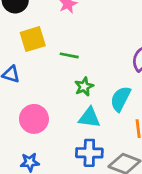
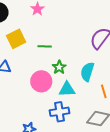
pink circle: (34, 119) -> (41, 81), moved
blue cross: (89, 153) -> (59, 112), moved

